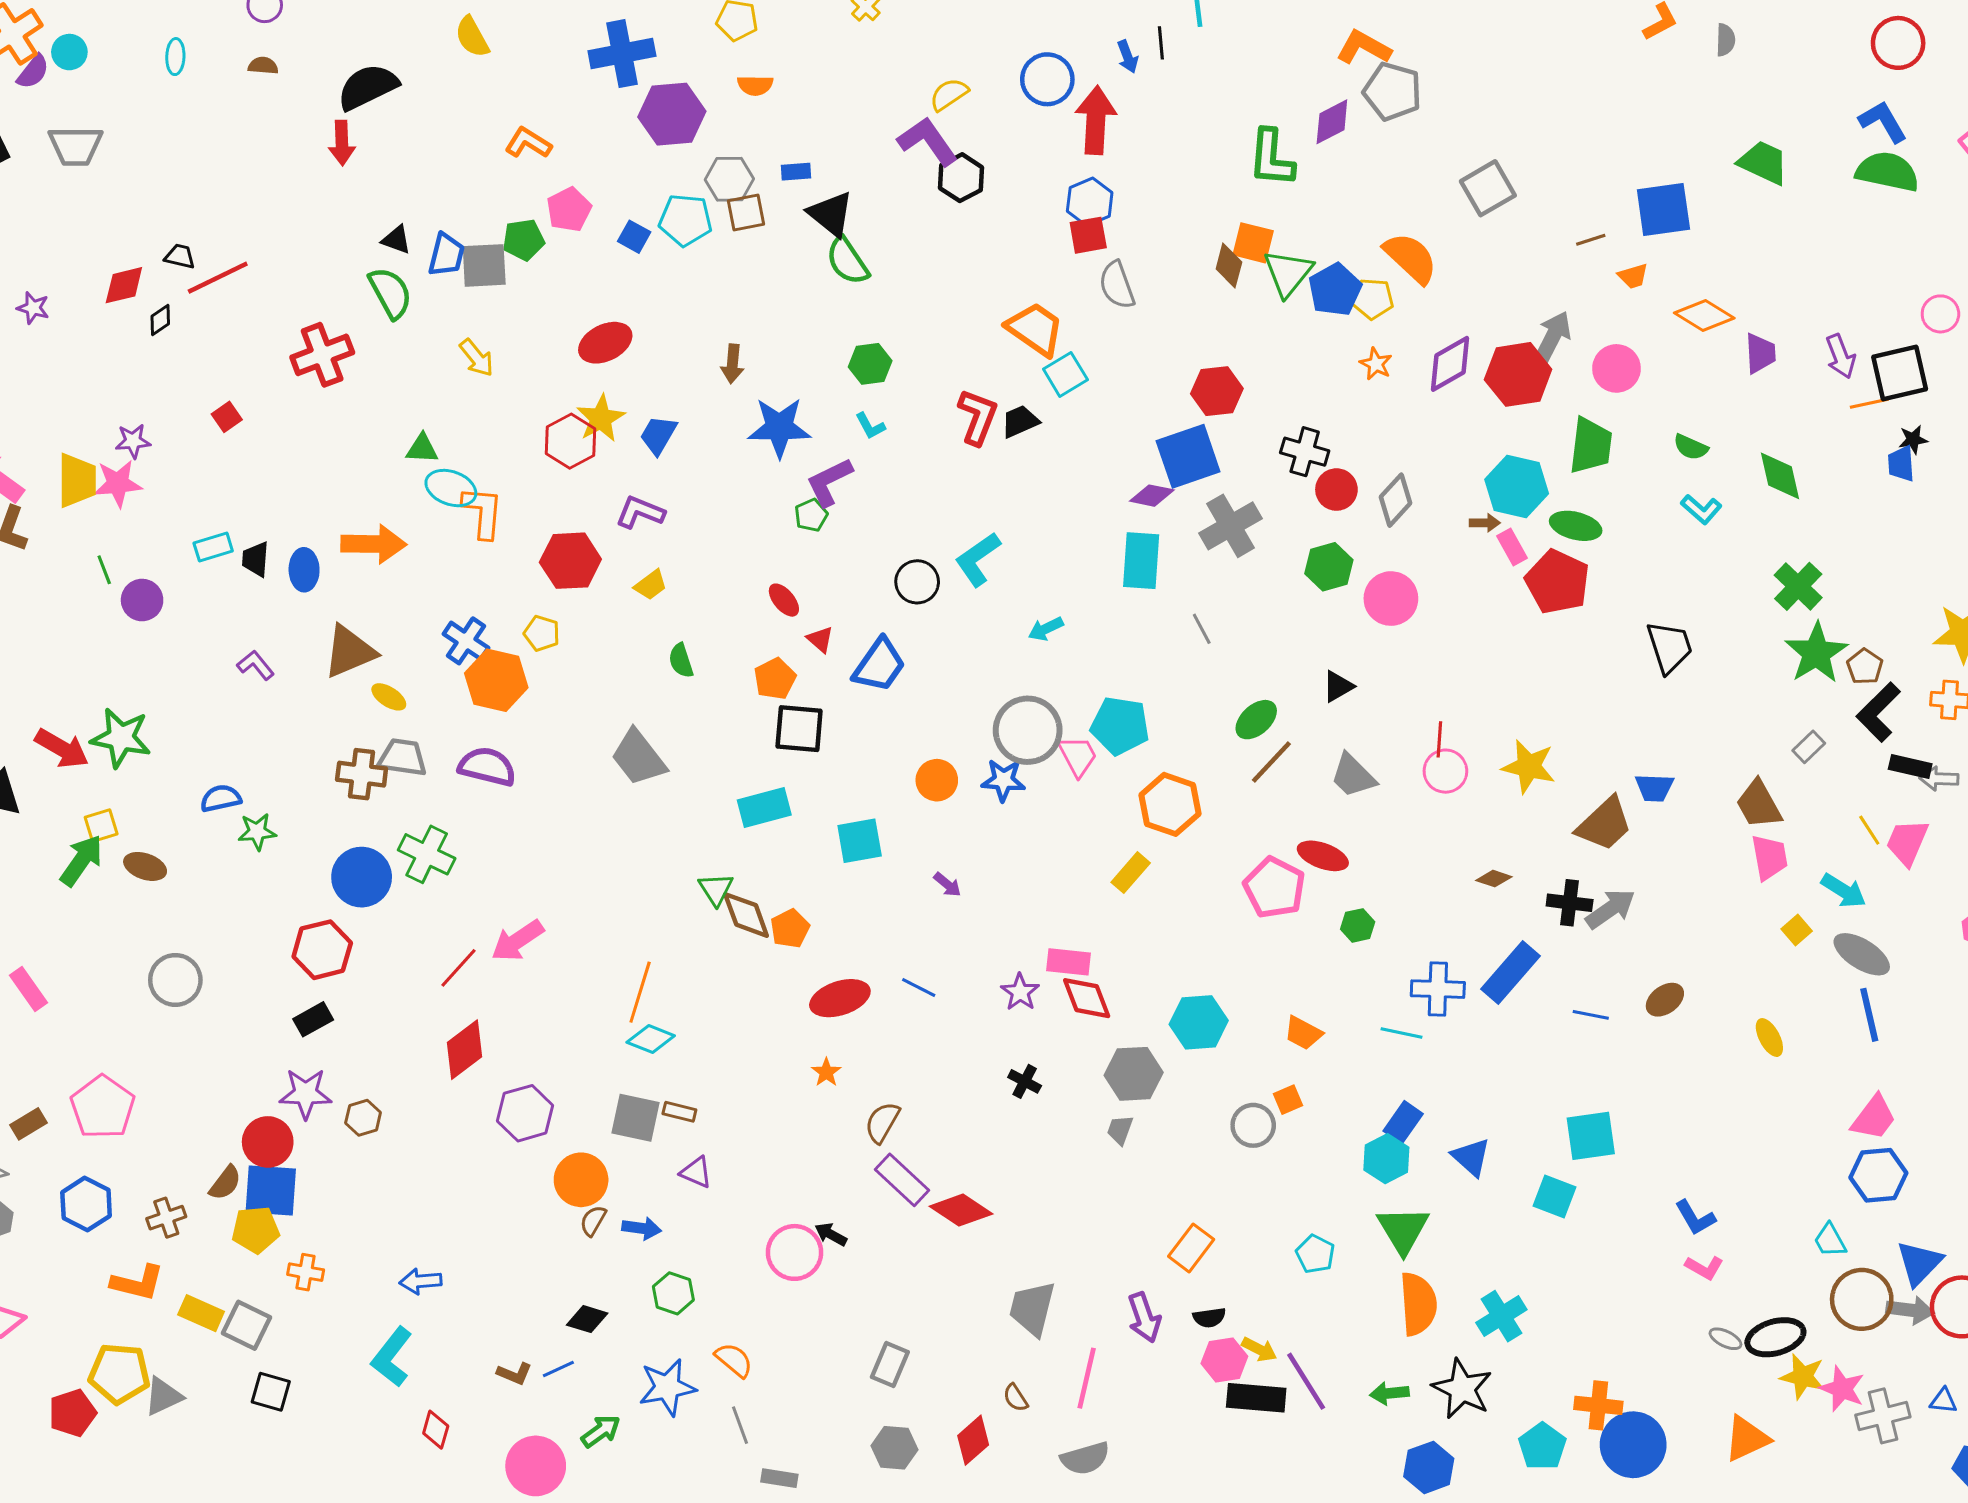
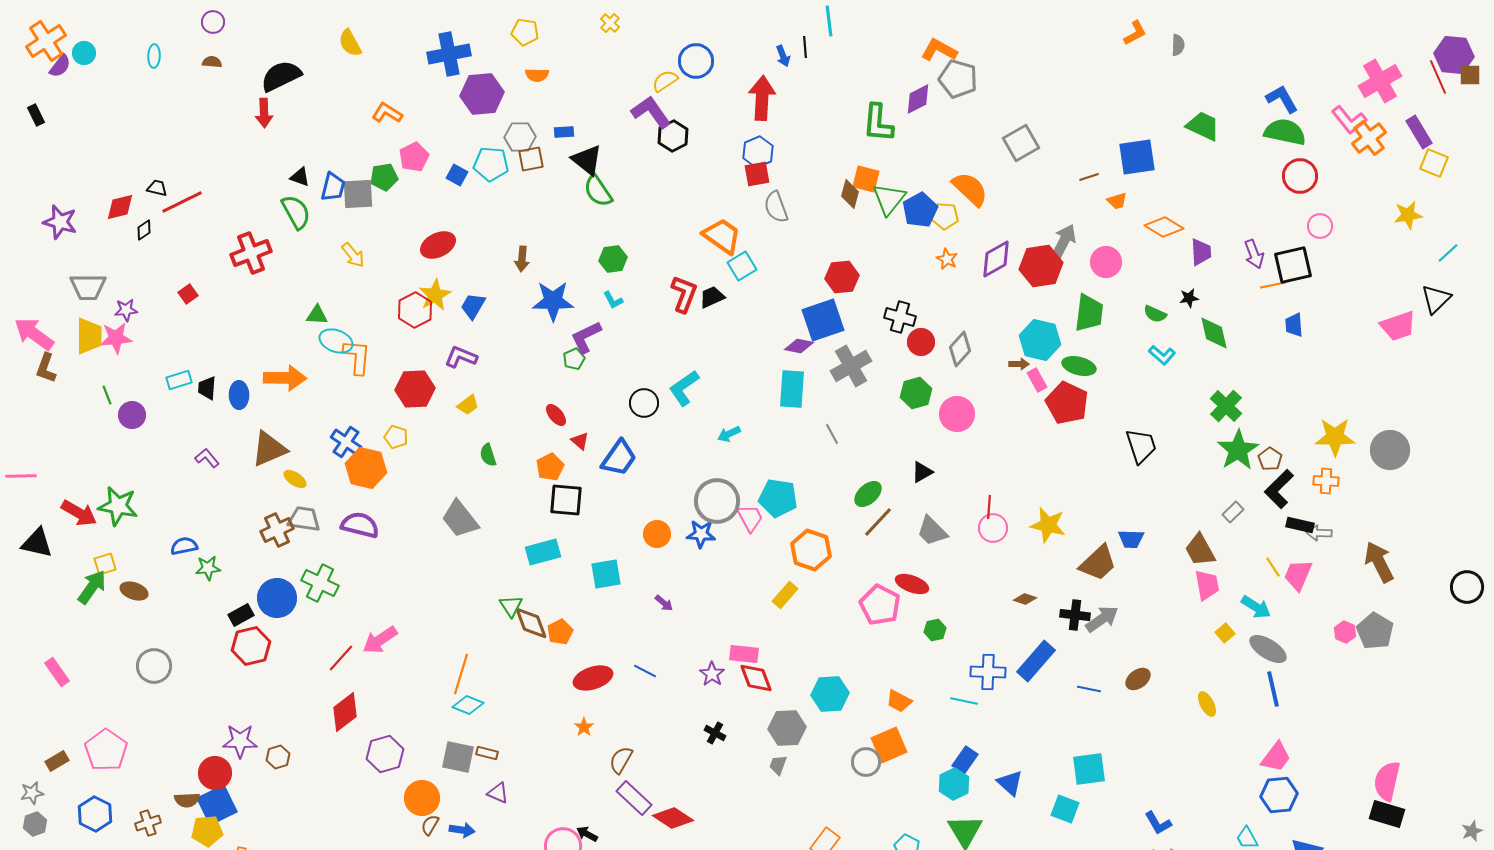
red circle: (1898, 43) -> (1300, 176), moved
blue circle: (1047, 79) -> (696, 61), moved
gray trapezoid: (75, 146) -> (88, 287), moved
purple star: (33, 308) -> (60, 222), size x1.6
black star: (1913, 440) -> (1189, 298), moved
brown cross: (362, 774) -> (277, 530), turned -32
black rectangle: (313, 1019) -> (241, 615), moved
orange square: (1288, 1100) -> (889, 745), size x1.8
brown semicircle: (225, 1183) -> (187, 800), turned 50
blue square: (271, 1190) -> (217, 805), turned -30

